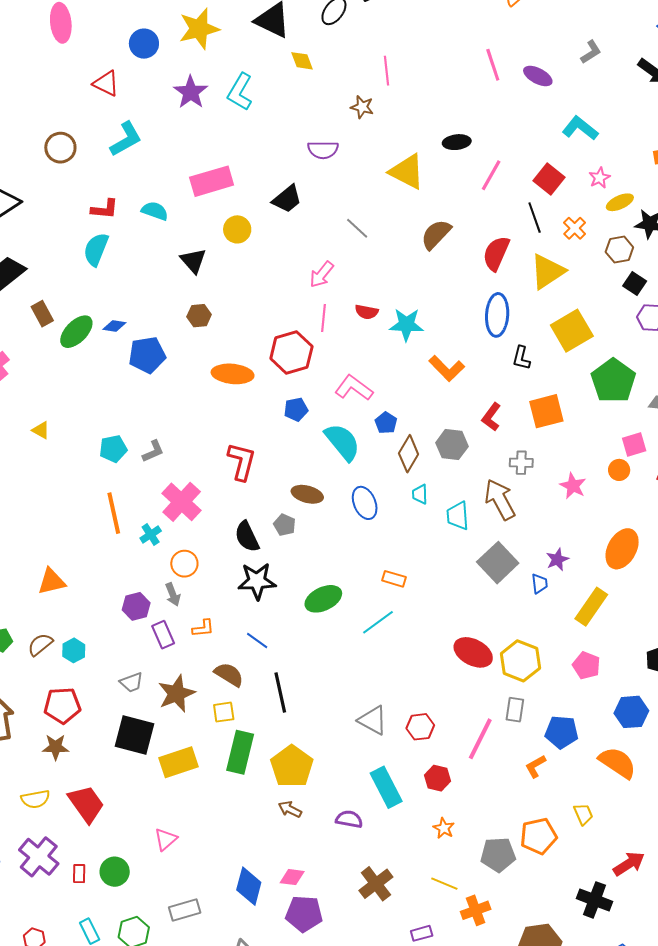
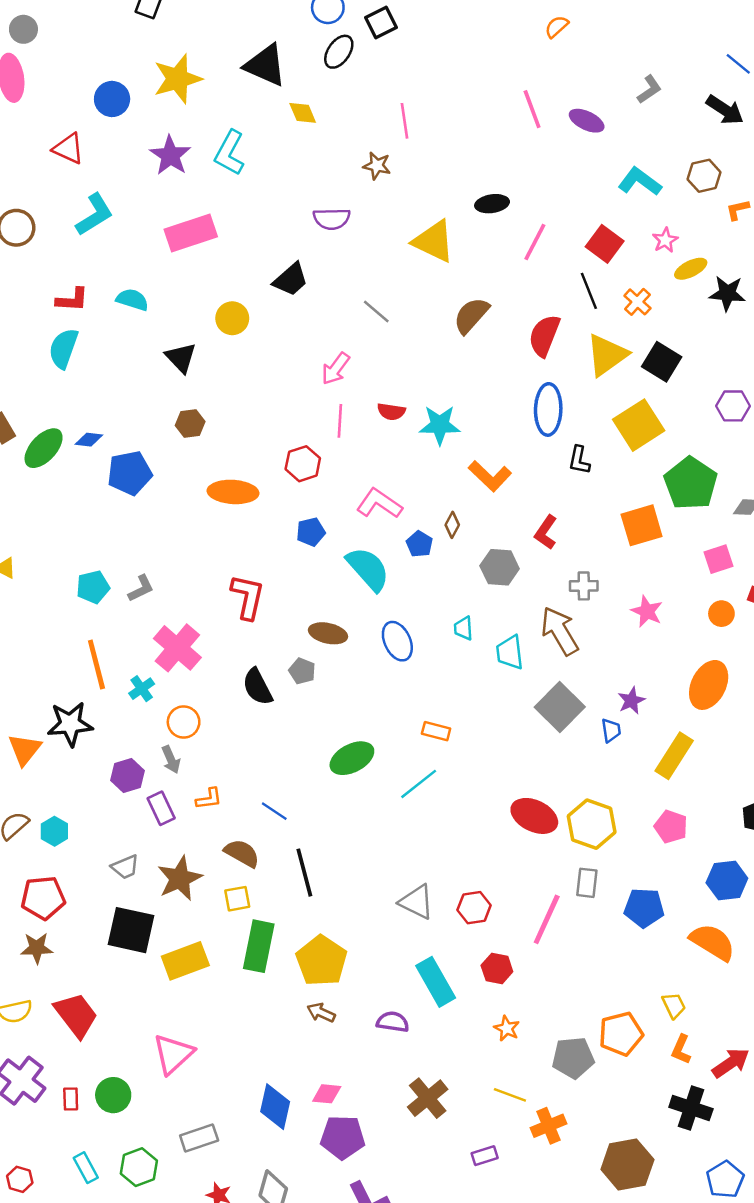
pink rectangle: (212, 181) -> (191, 233), moved
brown hexagon: (619, 250) -> (704, 176), moved
black square: (635, 284) -> (662, 362), moved, size x1.4
red hexagon: (291, 353) -> (303, 464), size x0.7
orange square: (546, 411) -> (642, 525), moved
brown diamond: (409, 454) -> (452, 525), moved, size x0.6
orange circle: (619, 470) -> (721, 614), moved
orange triangle: (52, 581) -> (25, 749), turned -36
black star: (257, 581) -> (70, 724), moved
orange L-shape: (535, 766) -> (681, 1049), moved, turned -35
pink triangle: (166, 839) -> (173, 1054), size x1.5

